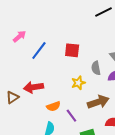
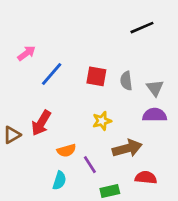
gray semicircle: (96, 68) -> (126, 81), moved
red arrow: (34, 87) -> (41, 123), turned -54

